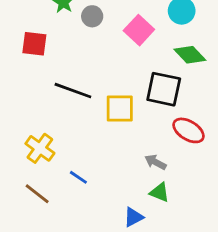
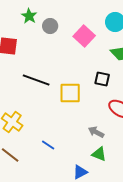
black square: (164, 89) -> (102, 79), size x0.6
blue line: (78, 177) -> (48, 145), moved

